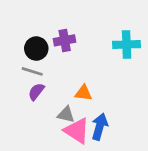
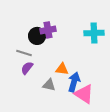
black circle: (36, 49) -> (37, 36), moved
blue arrow: (100, 127) -> (74, 82), moved
pink triangle: (77, 131) -> (84, 94), moved

